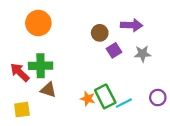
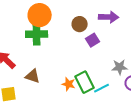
orange circle: (38, 23) -> (40, 15), moved
gray star: (142, 54) -> (120, 67), moved
green cross: (41, 66) -> (37, 34), moved

